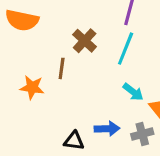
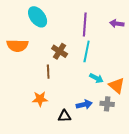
orange star: (32, 87) -> (40, 99), moved
gray cross: (142, 134) -> (107, 104), turned 32

